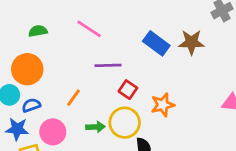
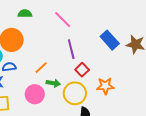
purple line: (108, 65) -> (71, 49), turned 66
green arrow: (95, 127) -> (53, 83), moved
pink circle: (53, 132) -> (35, 94), moved

